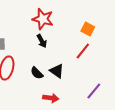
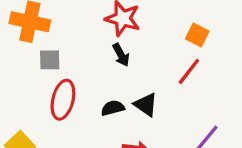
black semicircle: (37, 73) -> (113, 108), turned 120

